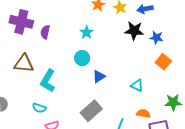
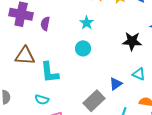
black star: (134, 31) -> (132, 41), moved
blue triangle: (99, 76) -> (116, 84), moved
cyan L-shape: (48, 81) -> (50, 72), turned -35

